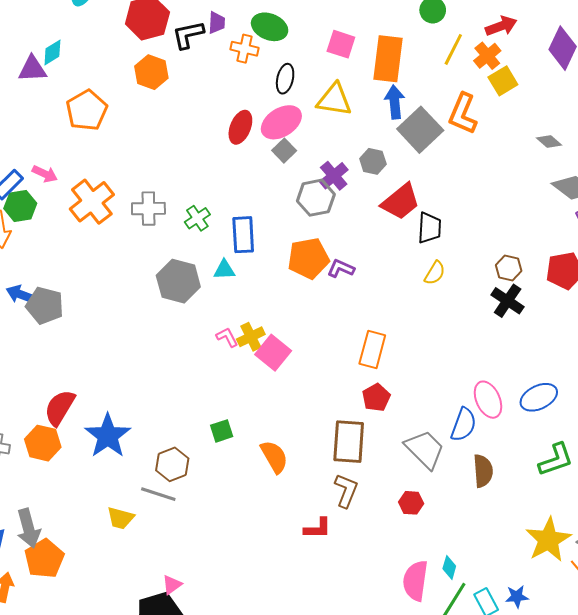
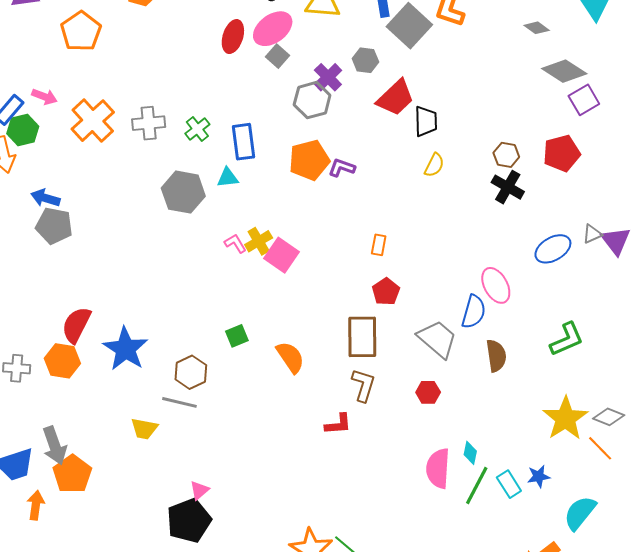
blue arrow: (21, 295) -> (45, 198), moved
orange rectangle: (372, 350) -> (379, 245), size x0.6
blue ellipse: (539, 397) -> (553, 249), moved

